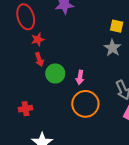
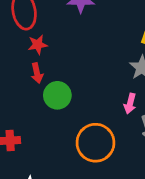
pink arrow: (80, 77) -> (130, 104), moved

